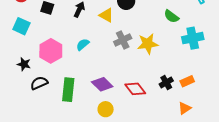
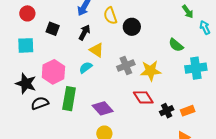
yellow triangle: (106, 15) -> (97, 50), moved
cyan square: (21, 26) -> (26, 45), turned -30
black star: (24, 64) -> (26, 83), size x1.5
red diamond: (135, 89) -> (143, 97), moved
green rectangle: (68, 90) -> (69, 99), moved

